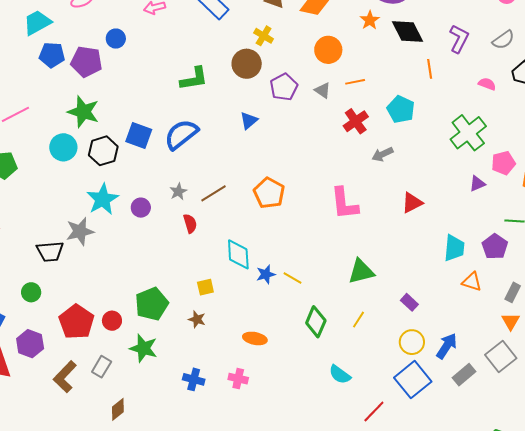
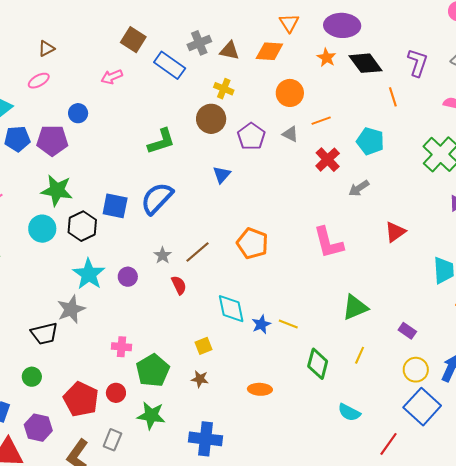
blue cross: (194, 379) -> (205, 439), size x1.5
pink cross: (238, 379) -> (121, 347), moved

